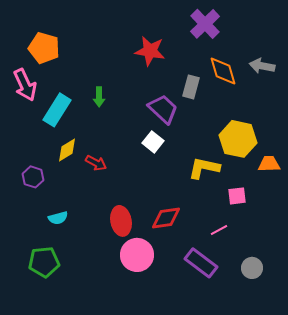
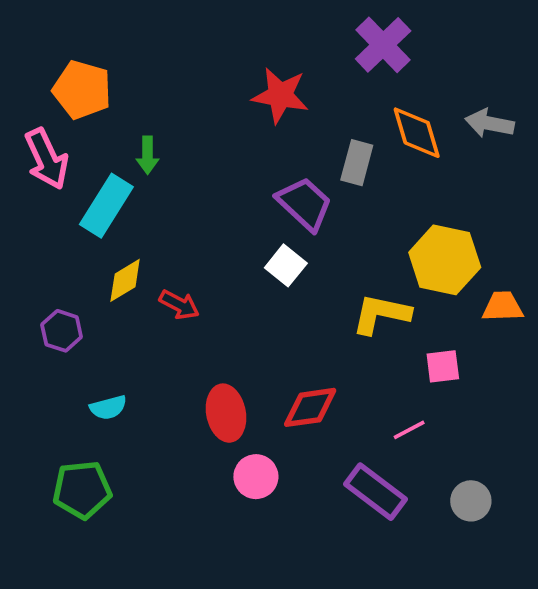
green arrow: (99, 97) -> (148, 155), moved
pink circle: (137, 255) -> (256, 477), size x0.7

